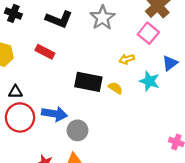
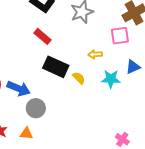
pink square: (148, 33) -> (120, 36), turned 30
red rectangle: (45, 52) -> (42, 36), moved
cyan star: (149, 81) -> (111, 79), turned -30

